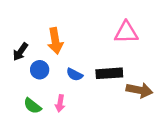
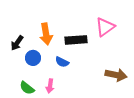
pink triangle: (126, 32) -> (105, 27), turned -35
black rectangle: (109, 73) -> (76, 40), moved

